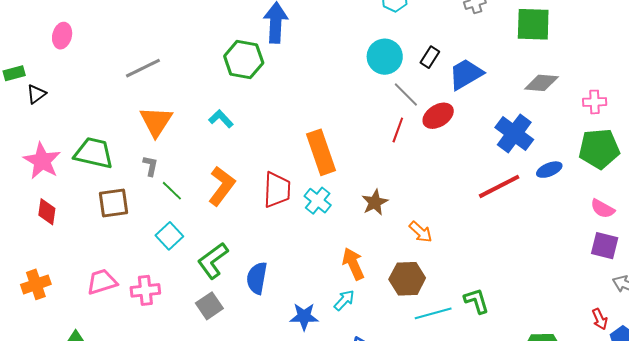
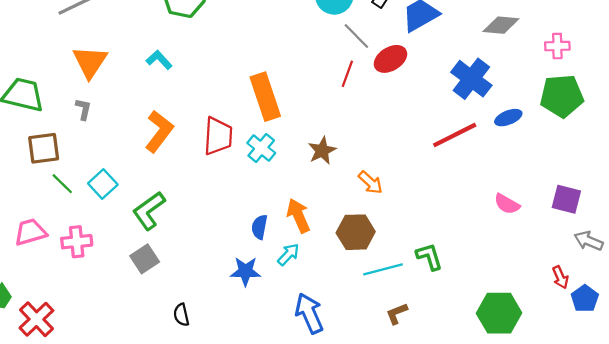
green line: (172, 191) -> (62, 184), moved
pink semicircle: (603, 209) -> (507, 204), moved
blue semicircle: (257, 278) -> (259, 227), moved, size x0.7

